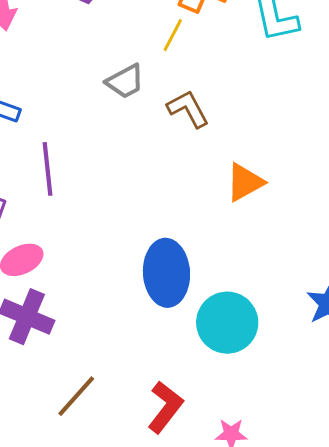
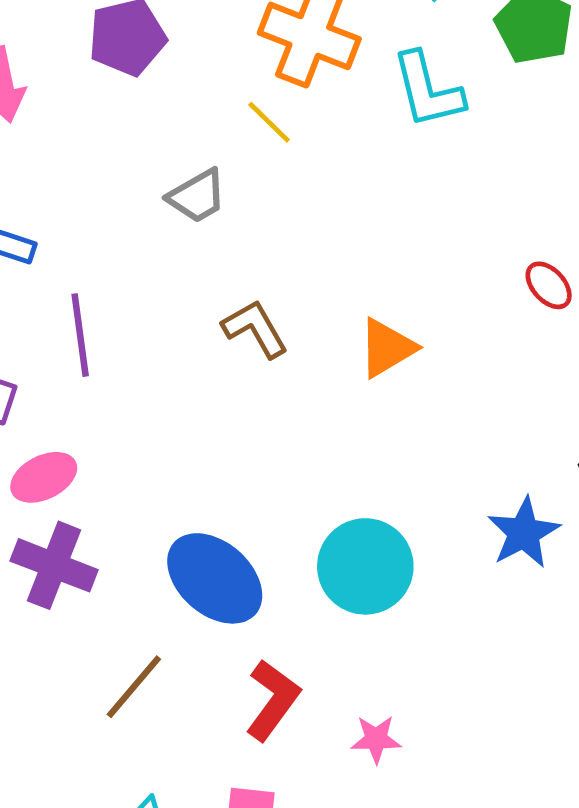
yellow line: (173, 35) -> (269, 122), turned -72
brown L-shape: (188, 109) -> (255, 329), moved
blue ellipse: (166, 273) -> (215, 578), moved, turned -44

